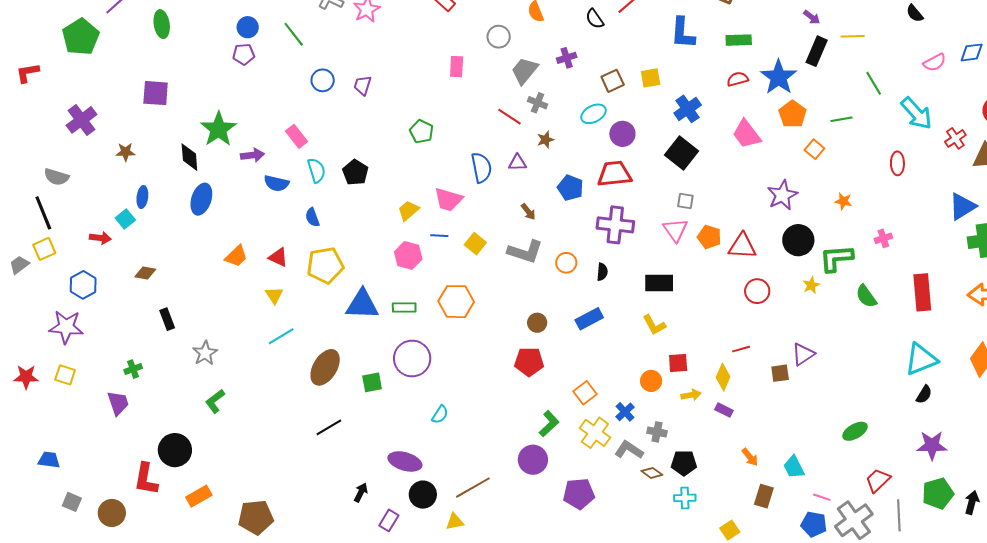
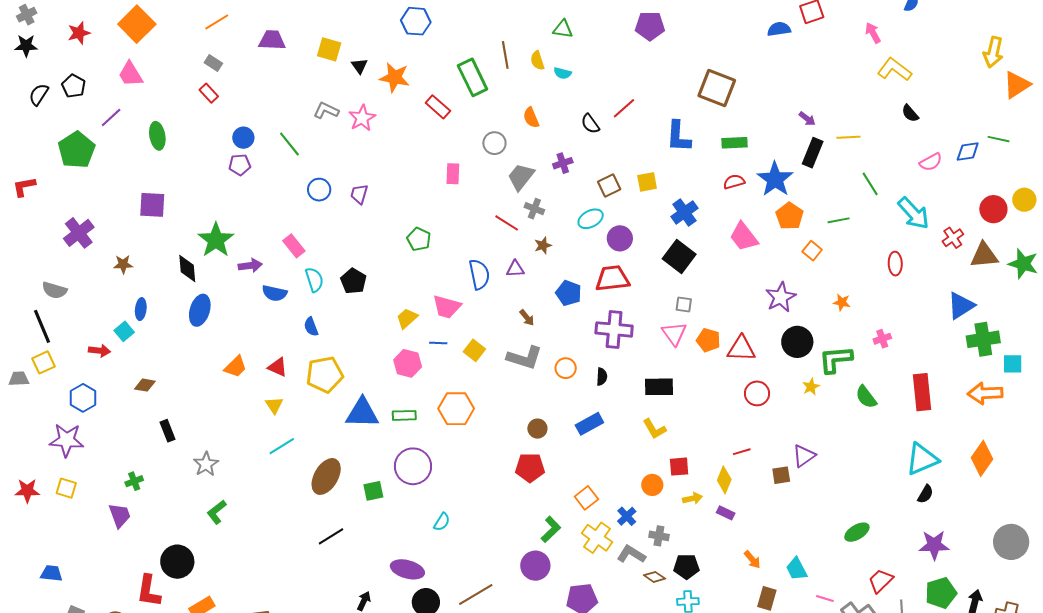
gray trapezoid: (19, 265) -> (19, 379), turned 35

